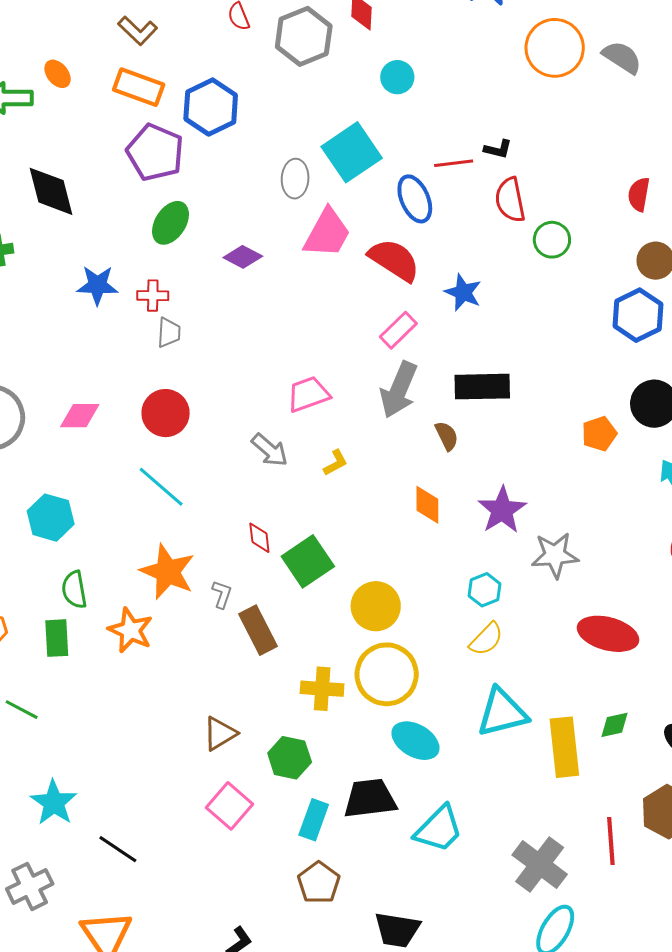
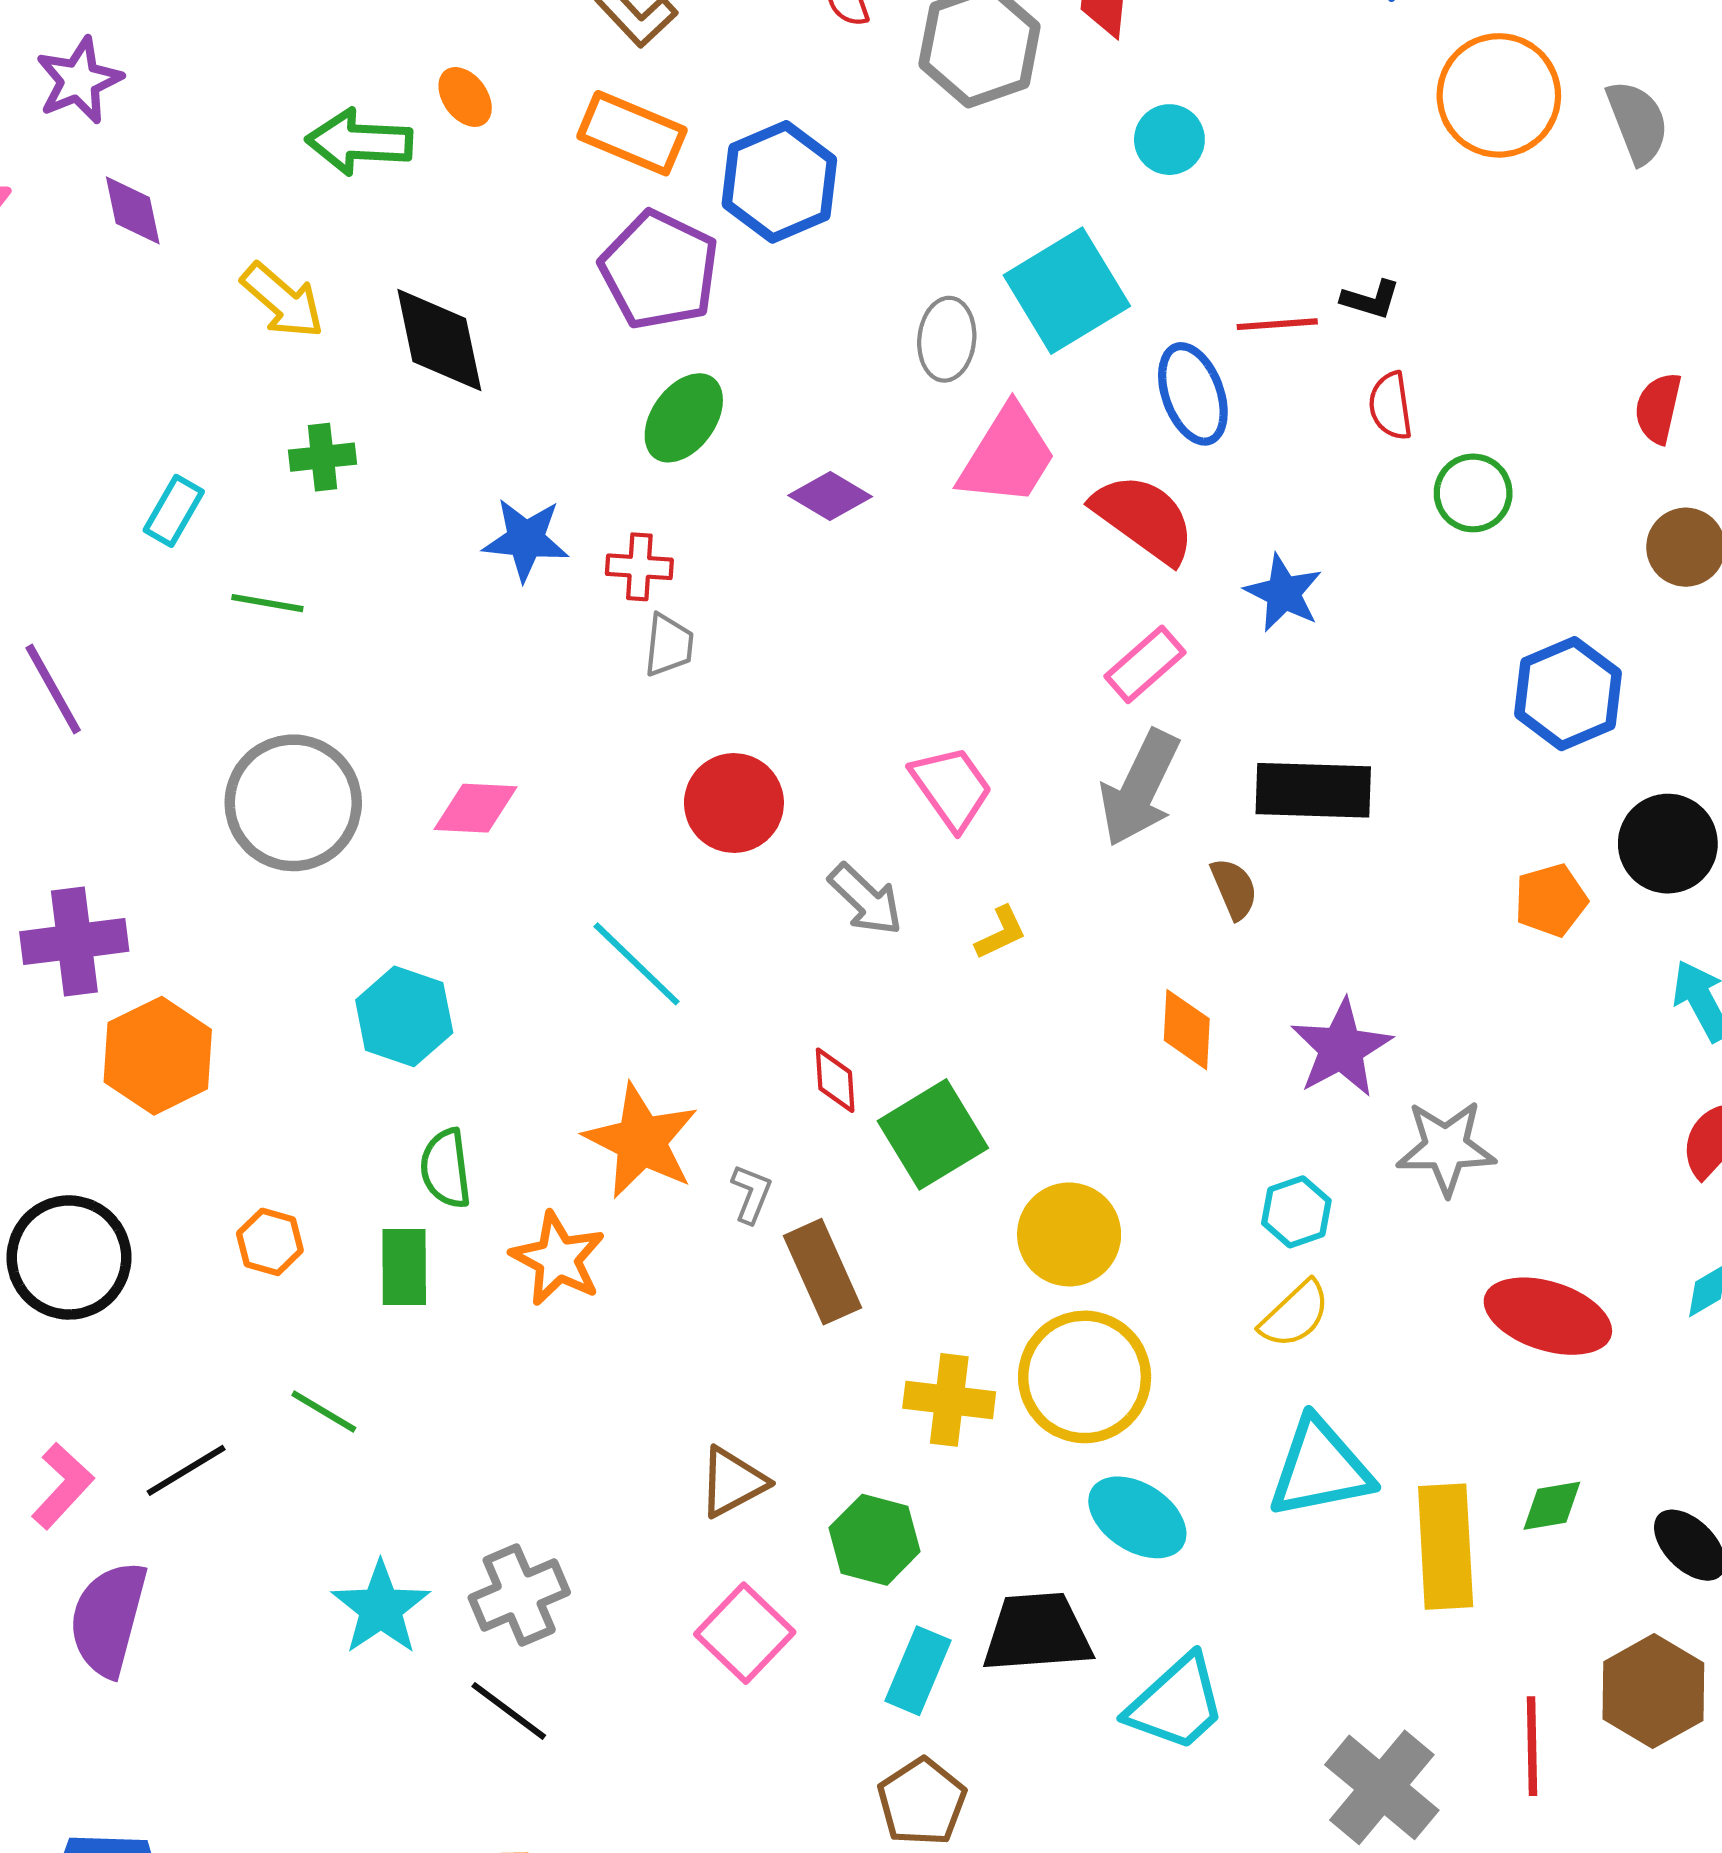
gray semicircle: (622, 57) -> (1638, 122), turned 33
red semicircle: (510, 200) -> (1391, 406), size x0.7
blue hexagon: (638, 315) -> (1568, 694), moved
pink trapezoid: (308, 394) -> (952, 788), turned 72
red circle: (166, 413) -> (734, 803), moved
gray cross: (30, 886) -> (519, 1595), moved

